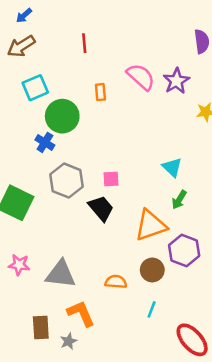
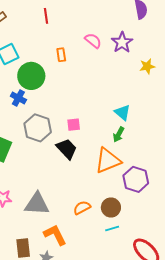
pink semicircle: (141, 77) -> (93, 41), size x0.7
green arrow: (179, 200) -> (119, 134), moved
brown circle: (152, 270) -> (111, 208), moved
orange semicircle: (116, 282) -> (82, 208), turned -30
cyan line: (152, 309) -> (112, 228), turned 56

